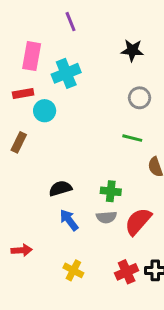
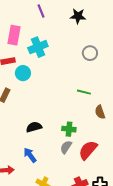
black star: (132, 50) -> (78, 16), moved
gray circle: (139, 98) -> (90, 53), moved
gray semicircle: (106, 217) -> (66, 147), turned 128
blue arrow: (69, 220) -> (30, 155), moved

